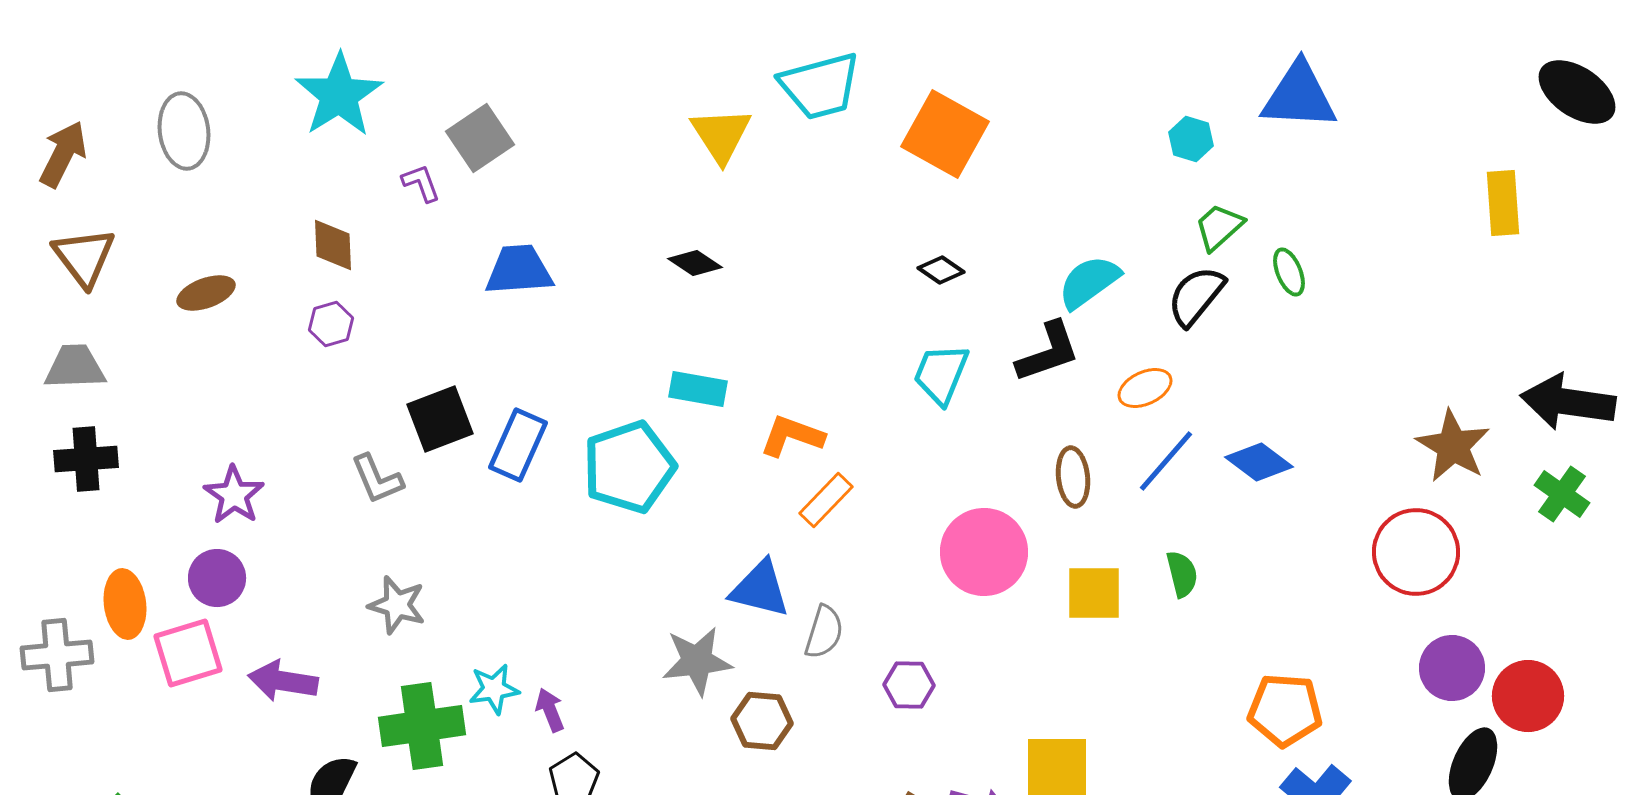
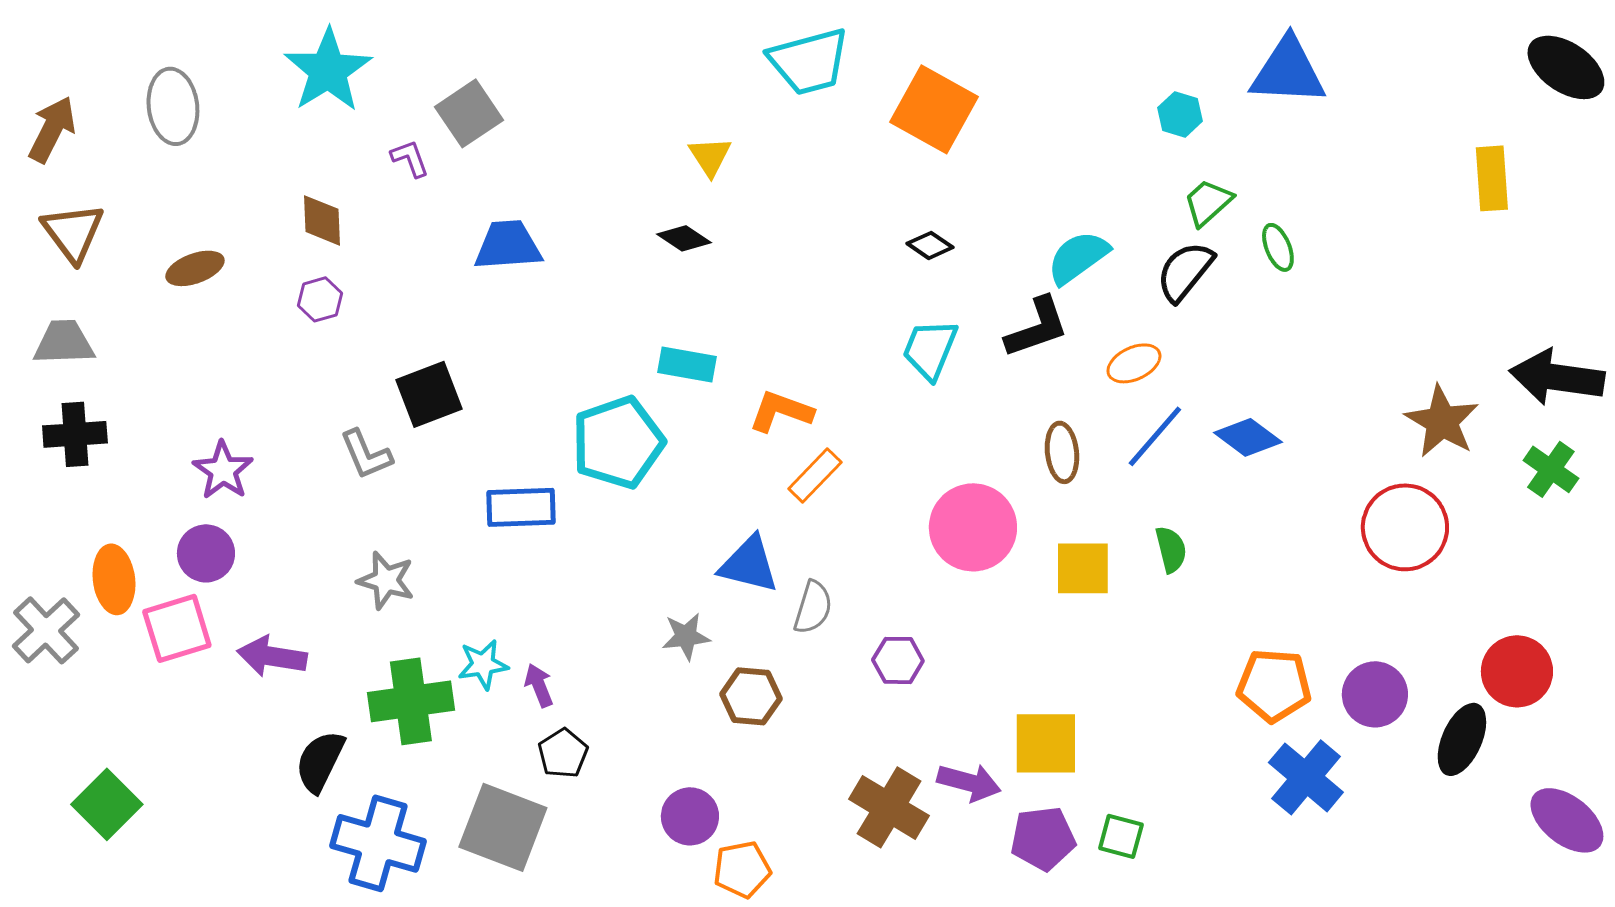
yellow triangle: (721, 135) -> (710, 156), moved, size x0.7
blue rectangle: (518, 445) -> (521, 507), moved, turned 64
gray cross: (57, 655) -> (46, 630), turned -38
gray star: (697, 661) -> (686, 636), size x0.7
purple circle: (1452, 668) -> (1375, 694), moved

